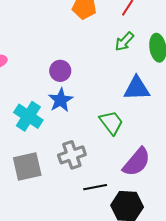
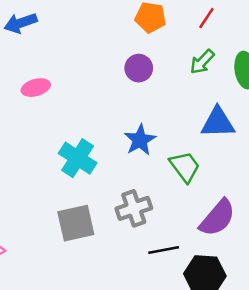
purple circle: (60, 71) -> (139, 68), moved
blue star: (61, 100) -> (140, 140), moved

